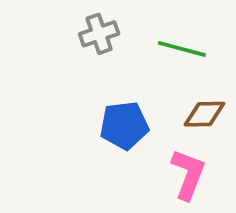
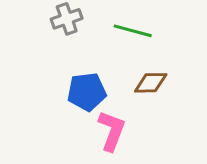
pink L-shape: (188, 174) -> (112, 131), moved

